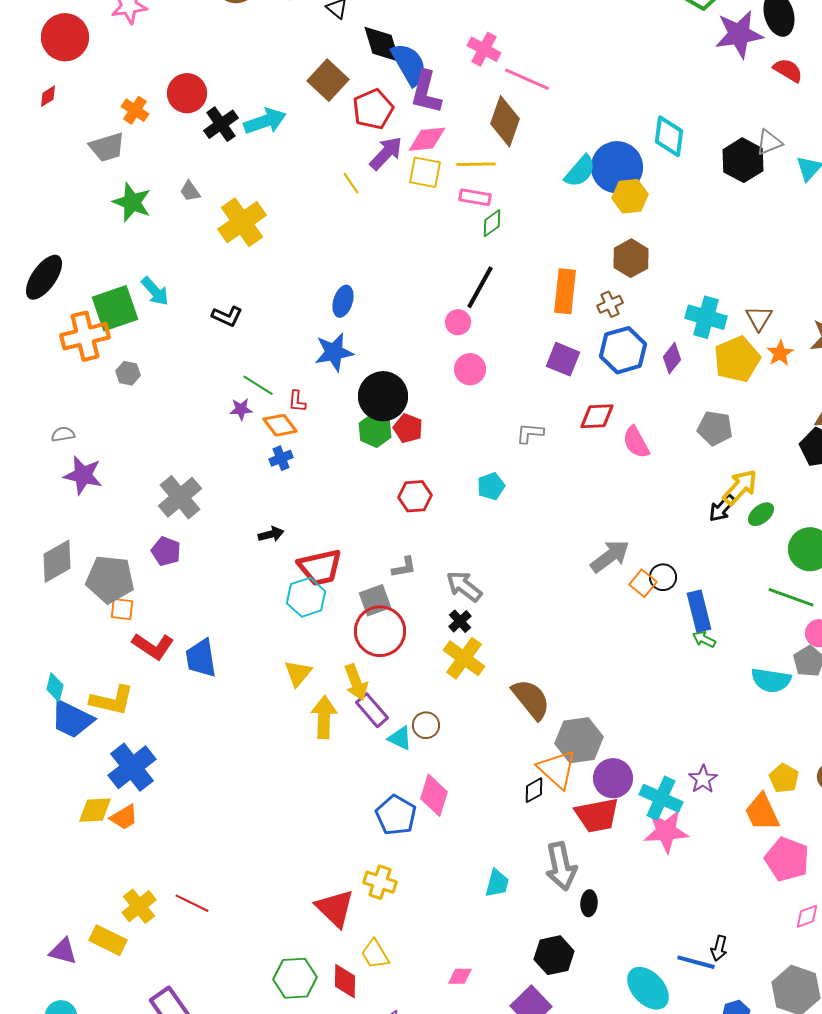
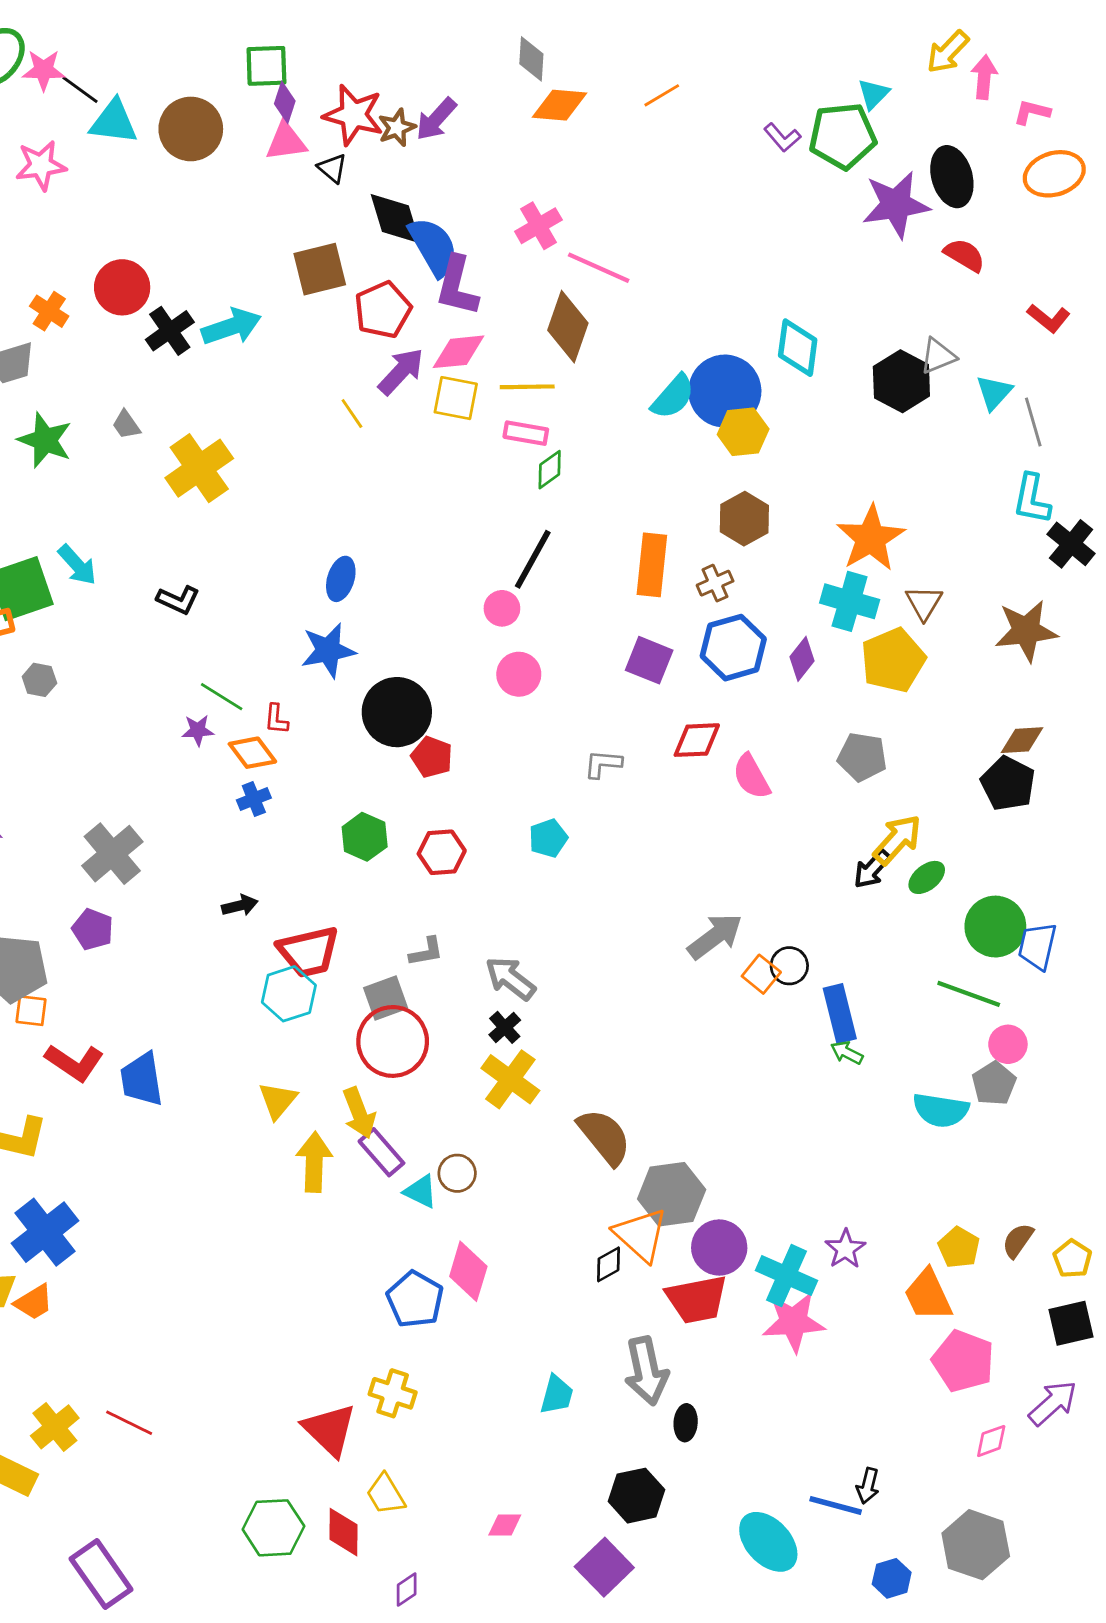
pink cross: (484, 49) -> (538, 226), turned 32
brown square: (328, 80) -> (320, 269), turned 33
orange star: (780, 353) -> (871, 538), moved, size x1.8
green hexagon: (375, 430) -> (365, 837), moved

